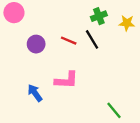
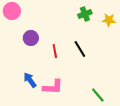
black line: (92, 39) -> (80, 49), moved
red line: (69, 41) -> (55, 51), moved, turned 56
pink L-shape: (66, 80) -> (53, 87), moved

